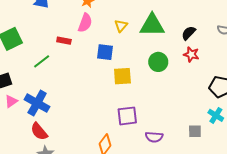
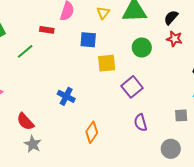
blue cross: (37, 103) -> (66, 96), moved, size x0.7
purple square: (127, 116) -> (132, 87), moved, turned -30
purple semicircle: (154, 137) -> (141, 123), turned 72

